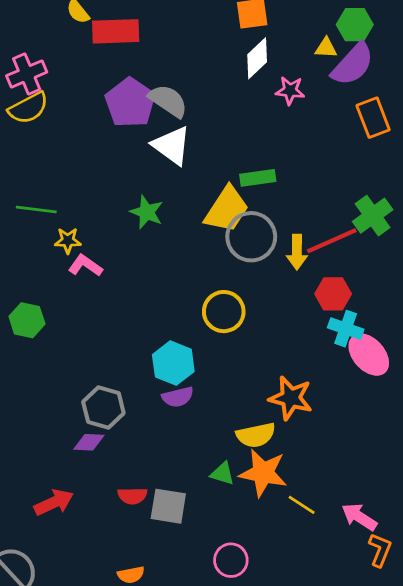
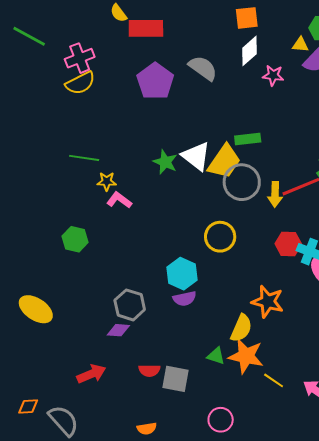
gray semicircle: (168, 101) -> (203, 68), moved
white triangle: (172, 146) -> (196, 156), moved
red hexagon: (333, 294) -> (288, 244), moved
yellow semicircle: (256, 435) -> (241, 328), turned -56

